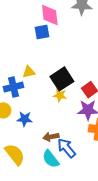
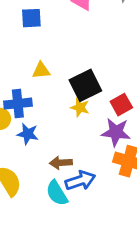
blue square: (42, 32) -> (31, 18), moved
blue cross: (13, 87) -> (18, 104), moved
blue arrow: (66, 148) -> (80, 181), turned 105

